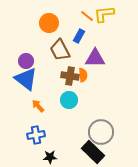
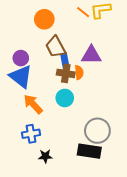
blue rectangle: (79, 36) -> (65, 60), moved, turned -40
orange arrow: (38, 106) -> (33, 104), size x1.5
black rectangle: (93, 152) -> (89, 151), turned -35

